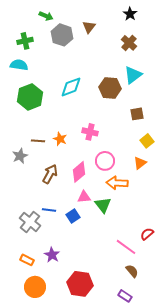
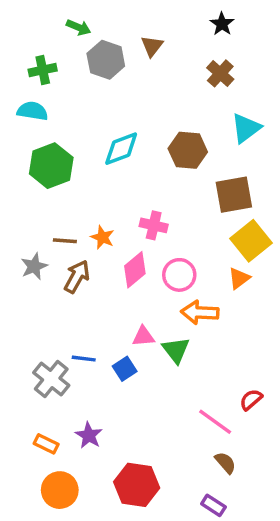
cyan triangle: (133, 75) -> (246, 128), moved
brown square: (137, 114) -> (234, 195), size x1.6
yellow square: (147, 141) -> (251, 241), size x1.6
pink diamond: (79, 172) -> (135, 270), moved
brown arrow: (50, 174) -> (77, 277), moved

